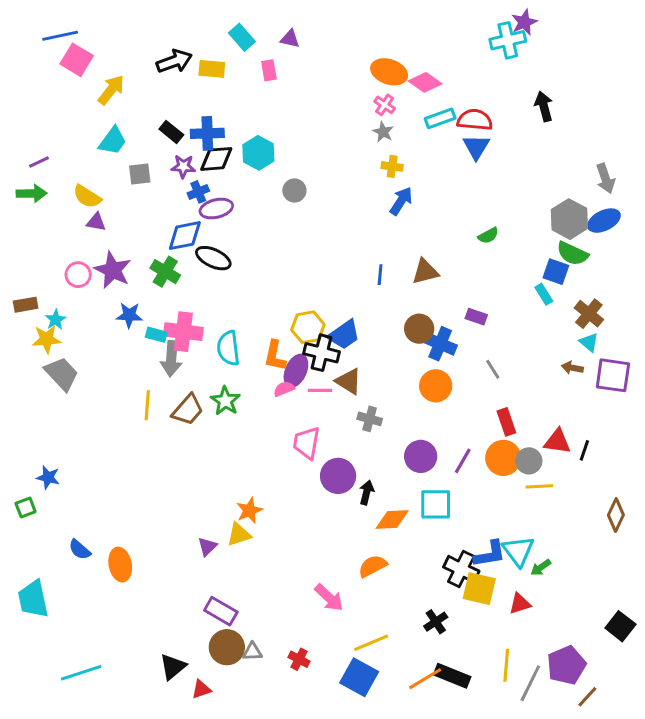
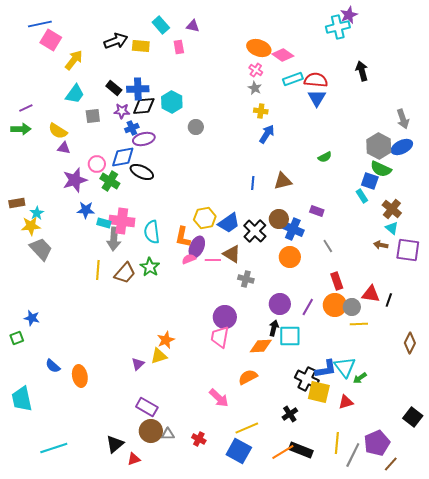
purple star: (113, 270) -> (75, 180), turned 30
pink circle: (78, 275) -> (97, 164), moved
black cross: (321, 353) -> (255, 231), moved, turned 30
pink trapezoid: (306, 443) -> (220, 337), moved
black arrow: (367, 492) -> (274, 328), moved

